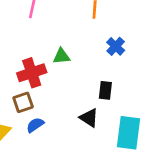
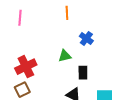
green triangle: (61, 56) -> (65, 56), moved

